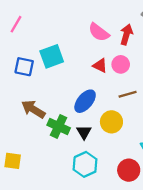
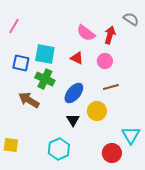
cyan square: (52, 56) -> (45, 54), turned 30
red triangle: (100, 66) -> (77, 58), moved
green cross: (59, 126) -> (45, 79), moved
cyan hexagon: (85, 164) -> (59, 149), moved

